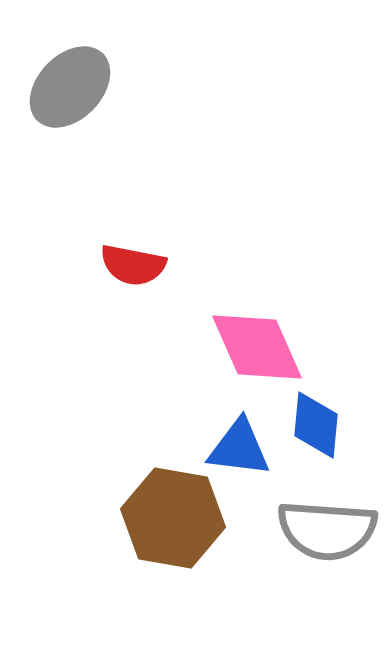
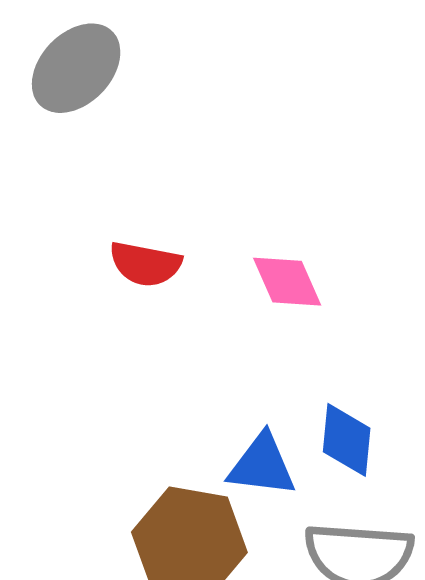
pink diamond: (257, 347) -> (287, 282), moved, size x0.7

